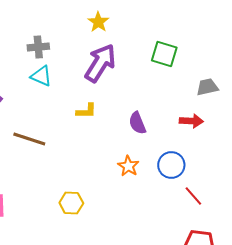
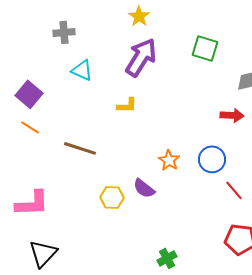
gray cross: (38, 47) -> (64, 32), moved
purple semicircle: (137, 123) -> (144, 188), moved, turned -30
brown line: (29, 139) -> (80, 148), moved

